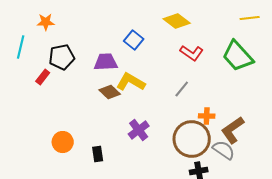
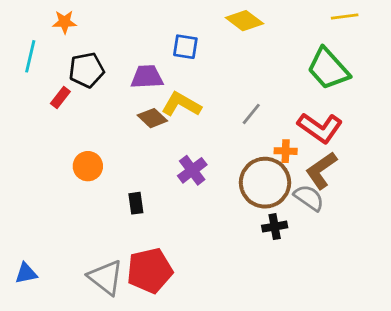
blue square: (134, 40) -> (185, 47), turned -30
red L-shape: (192, 53) -> (320, 128), moved, size x1.4
orange circle: (63, 142) -> (88, 166), moved

